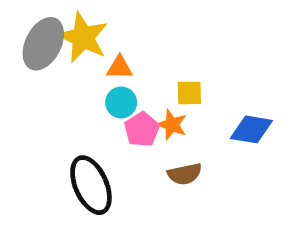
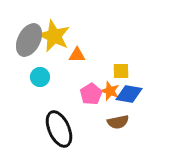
cyan circle: (121, 102) -> (40, 77), moved
blue diamond: (251, 129) -> (129, 94), moved

